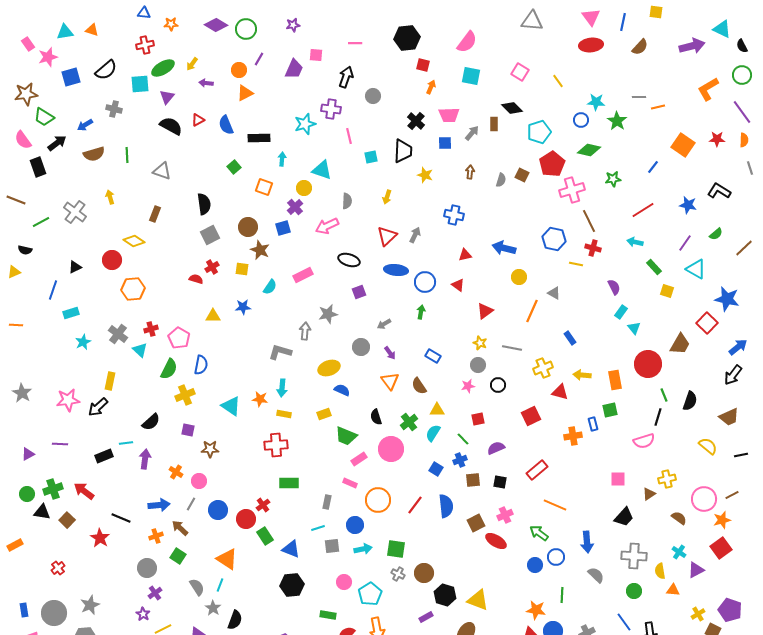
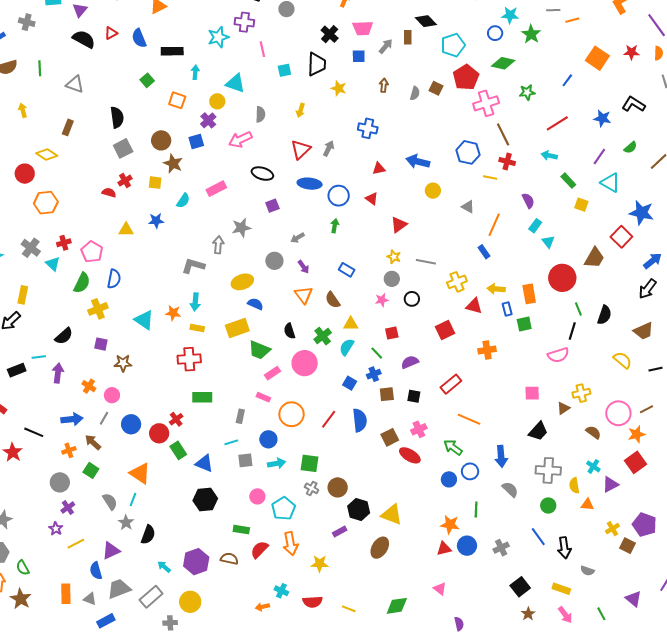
orange line: (532, 311) -> (494, 225), moved
yellow rectangle: (324, 414) -> (237, 328), size x1.6
blue rectangle: (593, 424) -> (507, 309), moved

